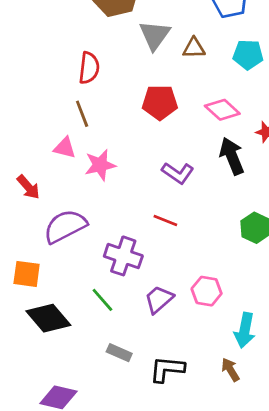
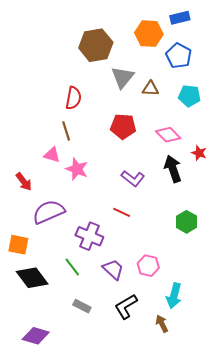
pink star: (100, 165) -> (77, 169), turned 30
purple trapezoid: (159, 299) -> (113, 269), turned 80
black L-shape: (167, 369) -> (126, 306), moved, turned -40

